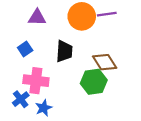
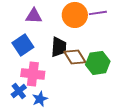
blue square: (25, 49) -> (23, 45), size x1.5
brown diamond: (105, 62) -> (75, 57), moved
green hexagon: (94, 82) -> (98, 63), moved

